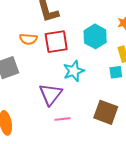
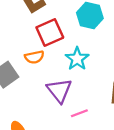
orange semicircle: (28, 39) -> (34, 57), moved

